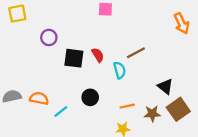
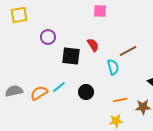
red semicircle: (98, 55) -> (93, 45), moved
orange semicircle: (39, 98) -> (39, 93), turned -42
cyan line: (61, 111) -> (59, 87), moved

